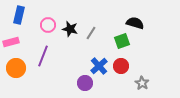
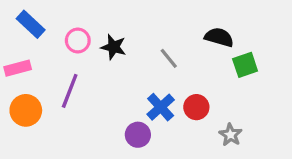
blue rectangle: (19, 15) -> (31, 24), turned -60
gray line: (91, 33) -> (169, 58), moved, turned -72
green square: (122, 41) -> (245, 65), moved

